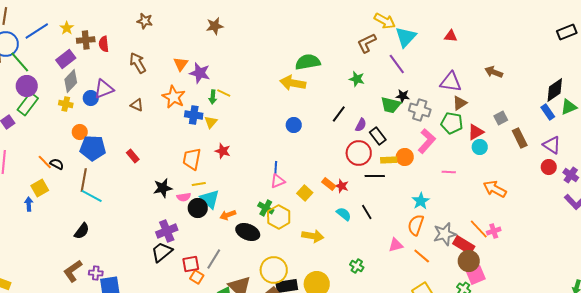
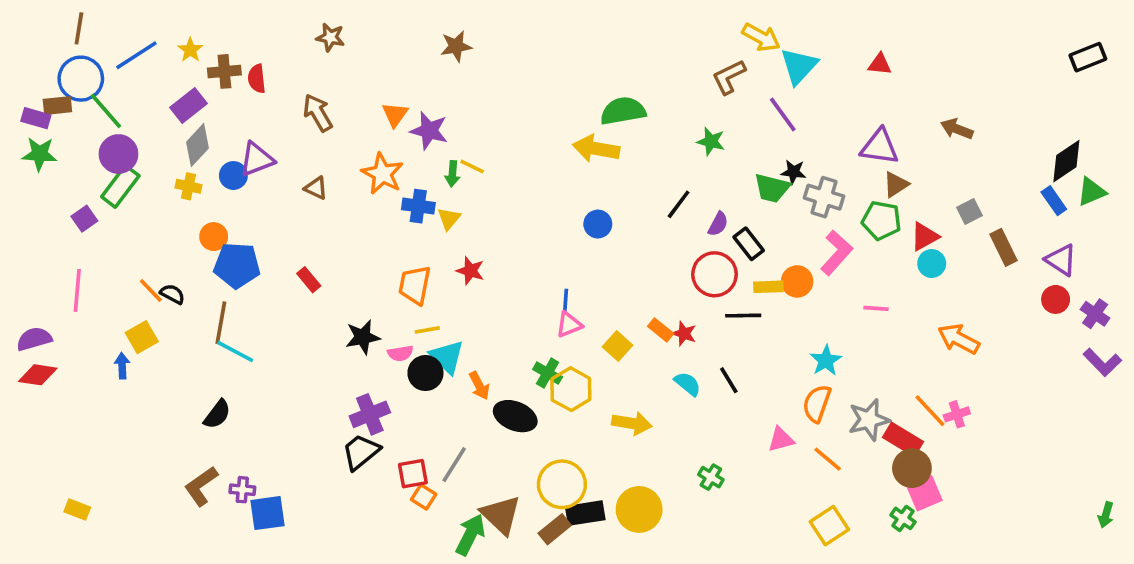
orange arrow: (228, 215) -> (479, 386), turned -98

